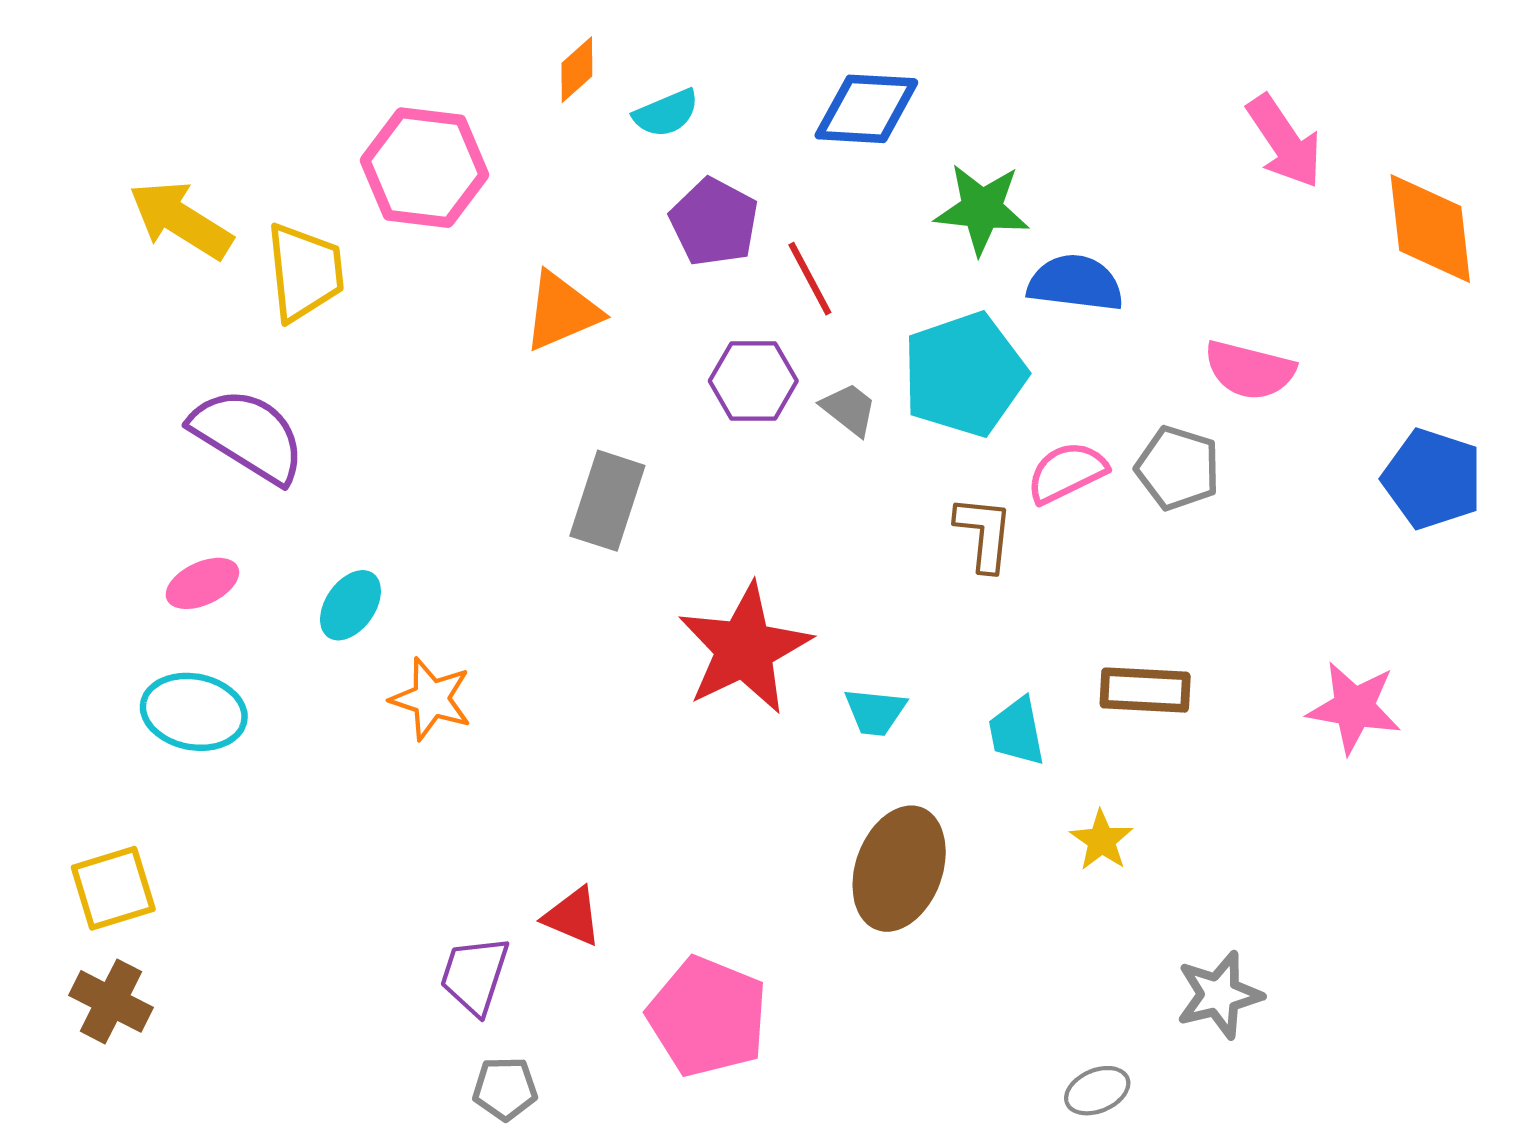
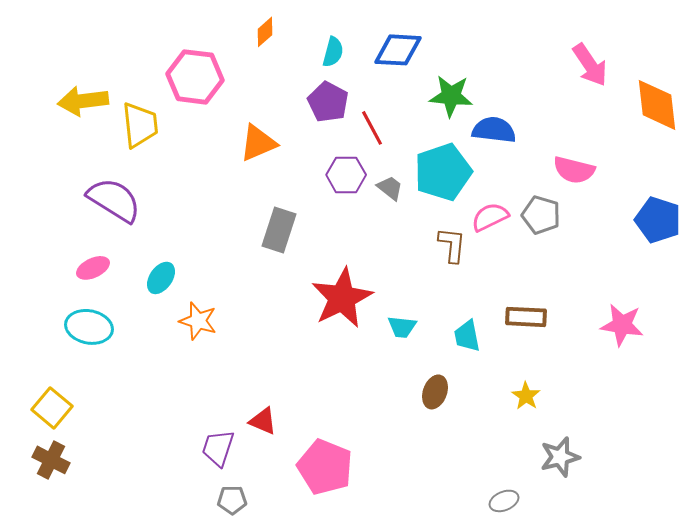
cyan semicircle: (666, 113) -> (333, 52), moved, turned -52
yellow arrow: (181, 220) -> (83, 101), turned -39
yellow star: (1102, 840) -> (526, 396), moved
brown ellipse: (899, 869) -> (435, 392), moved, size x0.6
yellow square: (113, 888) -> (52, 408), turned -33

